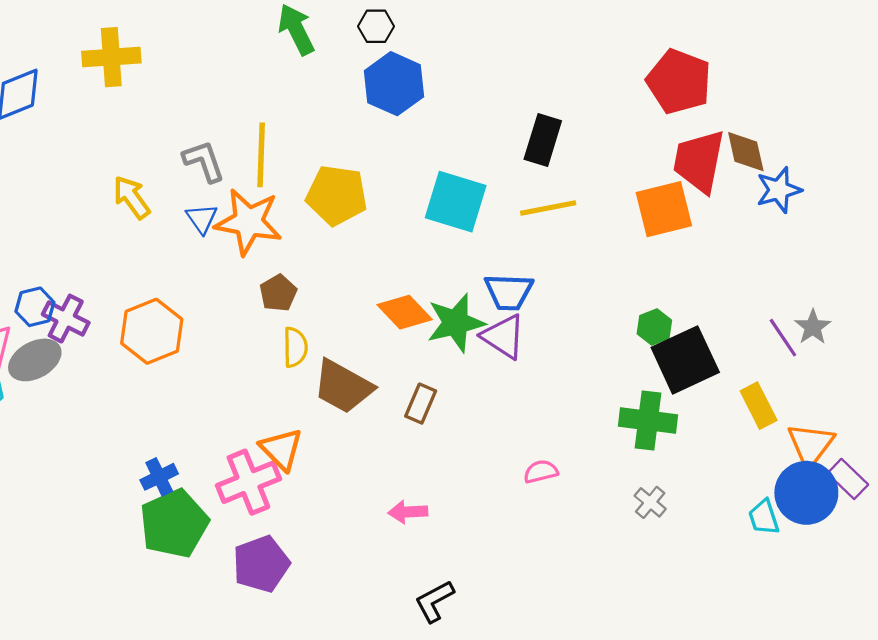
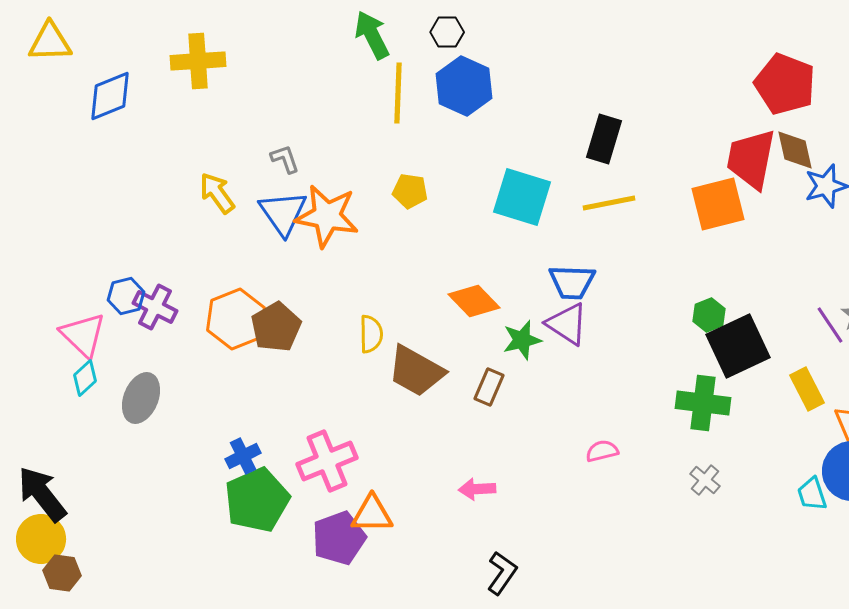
red pentagon: (679, 82) -> (785, 84), moved
yellow line: (261, 155) -> (398, 93), moved
gray L-shape: (204, 161) -> (285, 159), size x0.7
yellow pentagon: (337, 195) -> (410, 191), size x0.6
blue triangle: (202, 219) -> (283, 213), size x1.6
brown pentagon: (278, 293) -> (276, 327), moved, size x1.4
green star: (456, 323) -> (522, 340), moved, size x0.7
gray ellipse: (35, 360) -> (141, 398), moved, turned -39
orange triangle: (281, 449) -> (372, 514), moved, turned -45
black L-shape: (434, 601) -> (502, 573), turned 153

